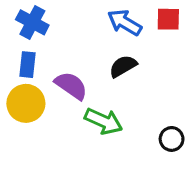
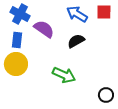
purple semicircle: (71, 86) -> (44, 29), moved
black circle: (172, 139) -> (106, 95), moved

